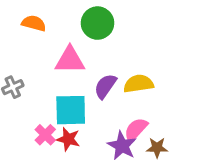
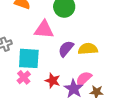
cyan square: (71, 110) -> (29, 58), moved
red star: (68, 139) -> (53, 81), moved

